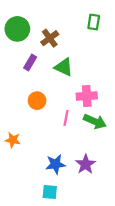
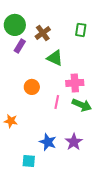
green rectangle: (94, 22) -> (81, 30), moved
purple rectangle: (30, 62) -> (20, 46), moved
blue star: (56, 164) -> (48, 142), turned 30
cyan square: (50, 192) -> (29, 161), moved

